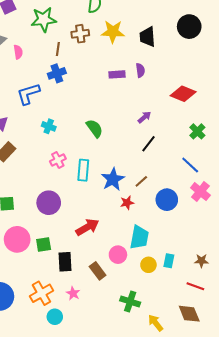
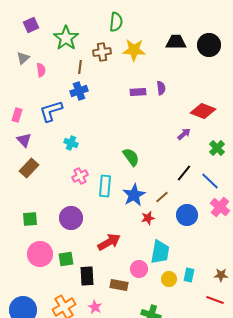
green star: (44, 19) -> (66, 38), turned -30
black trapezoid: (147, 37) -> (176, 42), moved, turned 95
purple arrow: (144, 117) -> (184, 134), moved
green semicircle: (95, 128) -> (131, 157), moved
black line: (148, 144) -> (184, 173), moved
brown rectangle: (98, 271) -> (119, 285), turned -42

